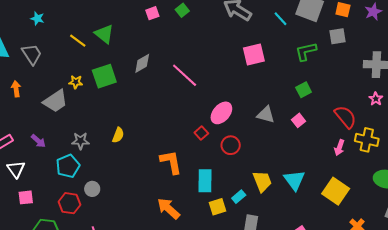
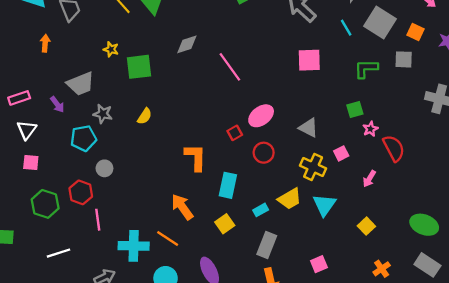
green square: (104, 76) -> (139, 67), moved
pink star: (376, 99) -> (370, 129), moved
gray trapezoid: (55, 101) -> (81, 84), moved
pink square: (299, 120) -> (341, 153), moved
yellow cross: (367, 140) -> (313, 167), moved
pink arrow: (339, 148) -> (369, 179), moved
yellow trapezoid: (262, 181) -> (290, 199), turned 70
yellow square: (336, 191) -> (366, 226), size x0.6
red hexagon: (70, 203) -> (81, 192), moved
yellow square: (218, 207) -> (225, 224), moved, turned -30

